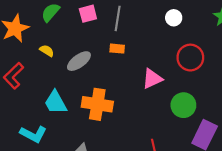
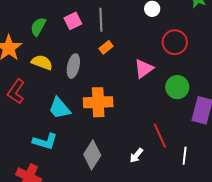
orange rectangle: (117, 49) -> (106, 47), turned -32
yellow semicircle: (47, 51) -> (42, 62), size x1.5
gray ellipse: (79, 61) -> (73, 66), turned -30

